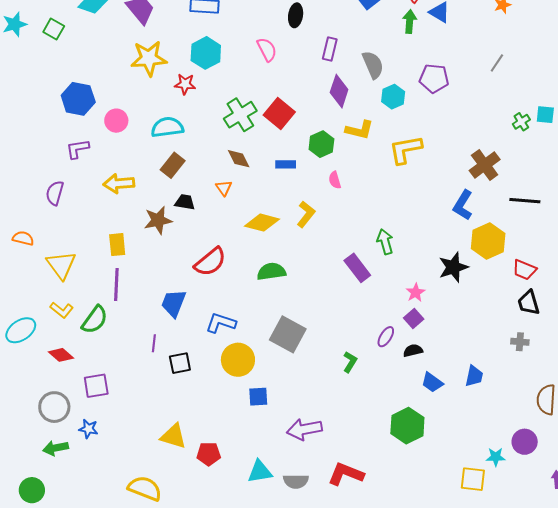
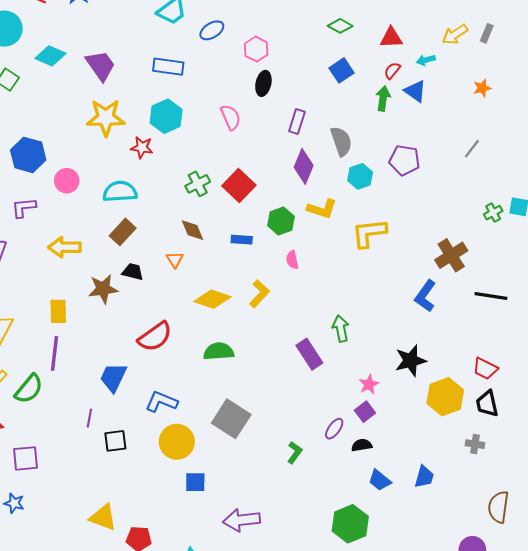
green cross: (240, 115) -> (198, 184), size x0.7
yellow hexagon: (488, 241) -> (445, 397), moved

